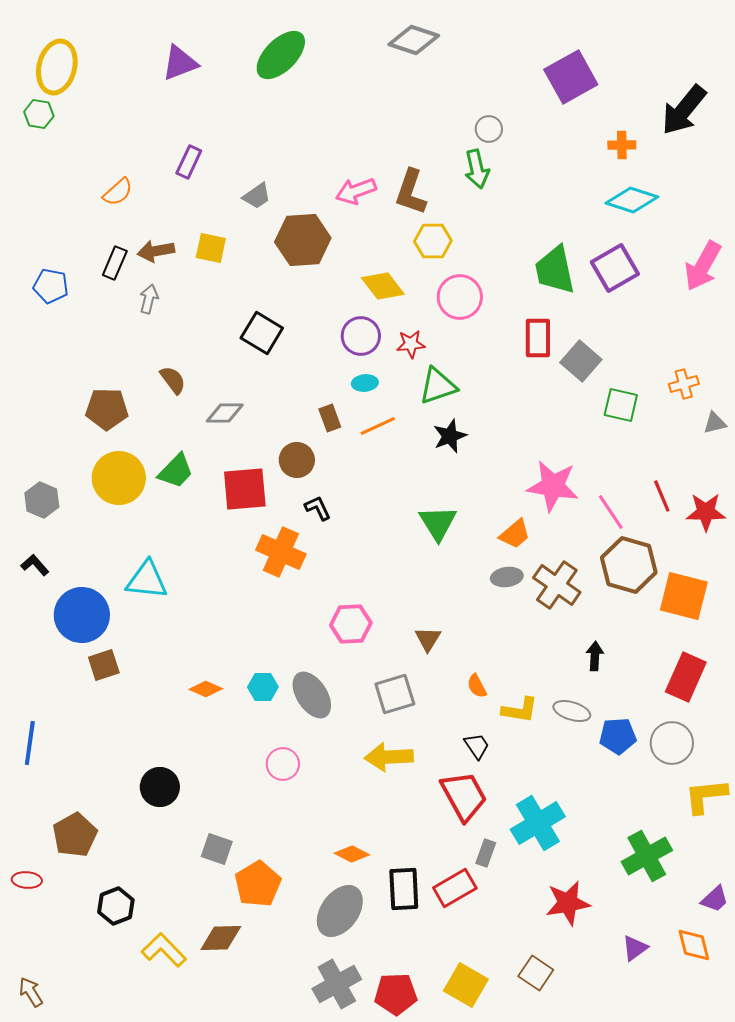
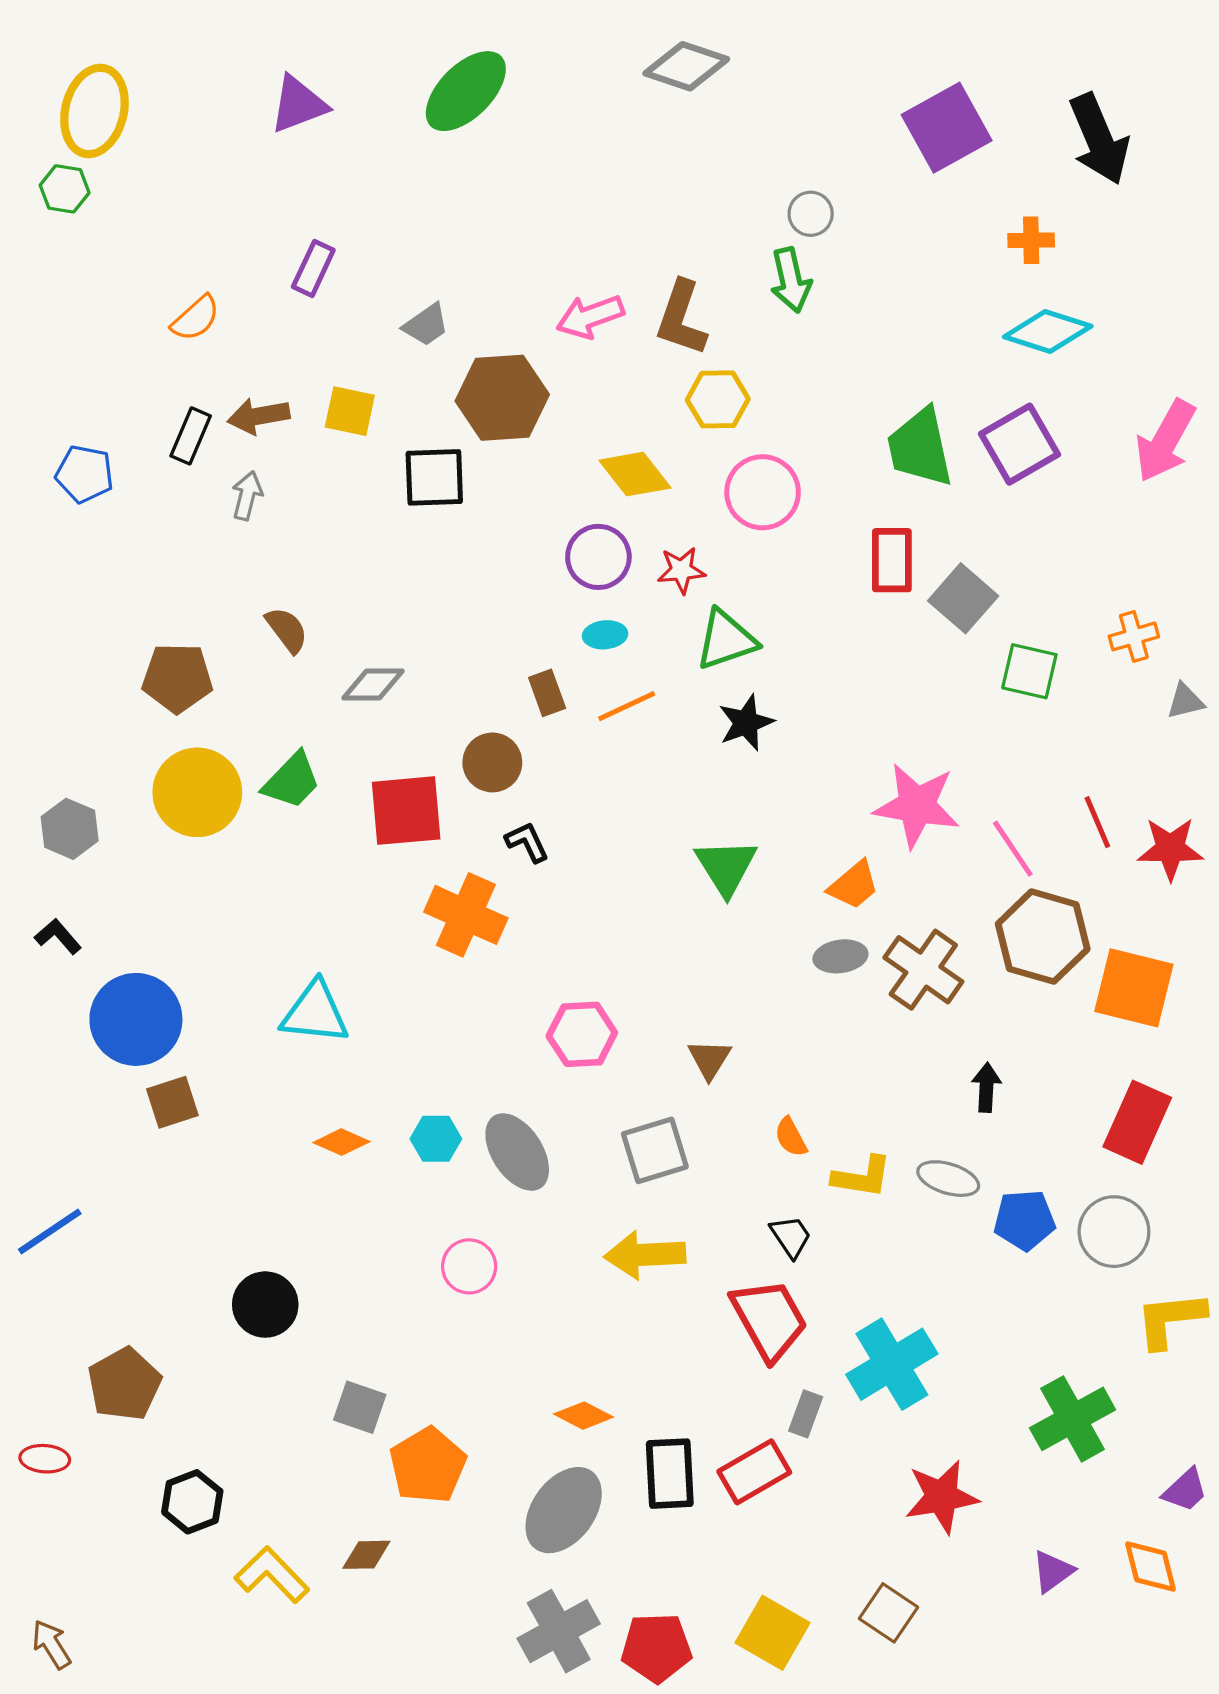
black arrow: (684, 110) -> (1099, 139), moved, turned -62
black square: (262, 333) -> (434, 477), moved, turned -33
cyan triangle: (147, 580) -> (315, 1013), moved
blue line: (30, 743) -> (50, 1232), turned 48
brown diamond: (221, 938) -> (366, 1555), size x0.7

